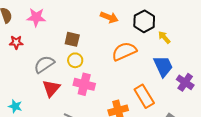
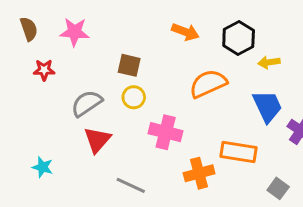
yellow arrow: (164, 37) -> (269, 62), turned -56
pink cross: (84, 84) -> (166, 132), moved
orange rectangle: (144, 96) -> (239, 152), turned -50

